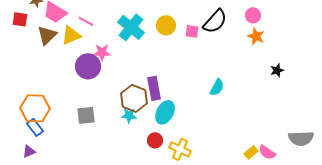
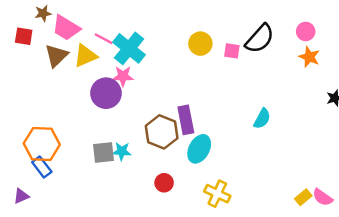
cyan cross: (131, 27) -> (129, 48), moved
cyan star: (129, 115) -> (122, 151), moved
red circle: (155, 140) -> (164, 183), moved
purple triangle: (29, 151) -> (21, 196), moved

